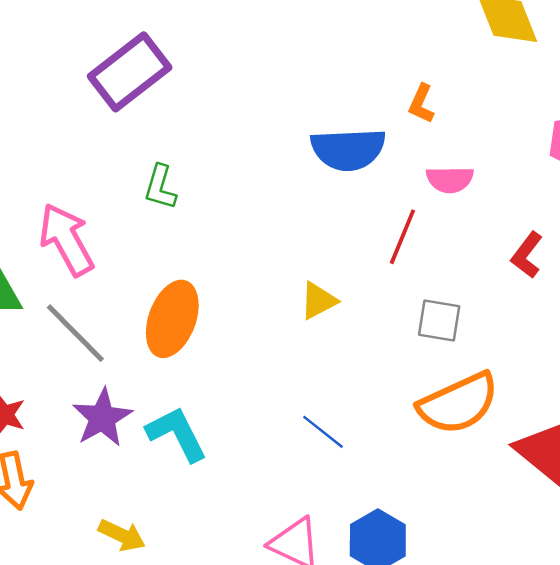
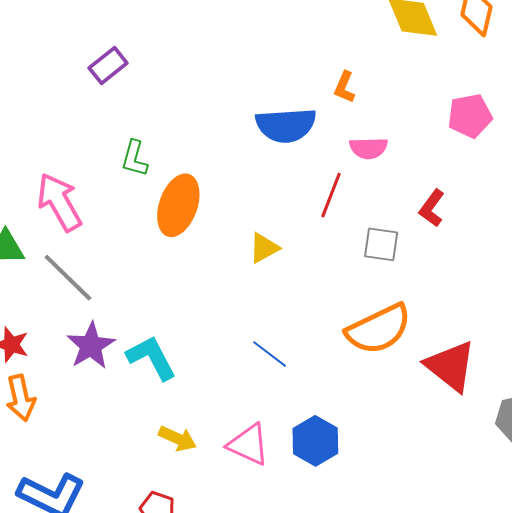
purple rectangle: (130, 72) -> (108, 66), size x0.6
orange ellipse: (172, 319) -> (178, 205), moved
gray square: (439, 321) -> (381, 244), moved
yellow arrow: (122, 535) -> (177, 439), moved

